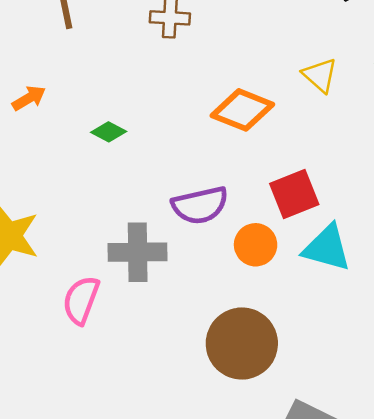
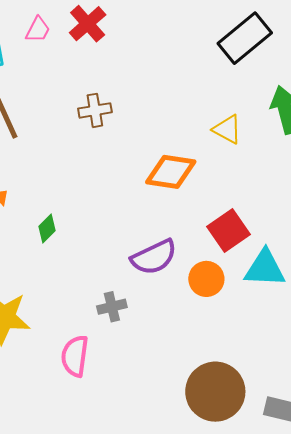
green diamond: (109, 132) -> (47, 229), moved, turned -60
gray cross: (138, 252) -> (112, 307), size x0.6
brown circle: (242, 344) -> (215, 392), moved

